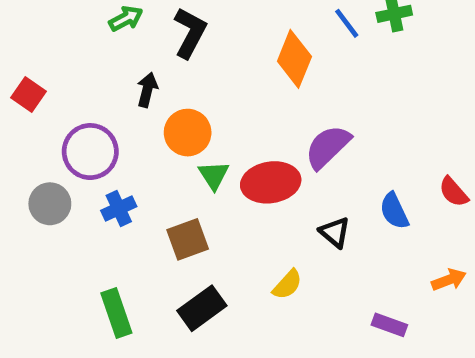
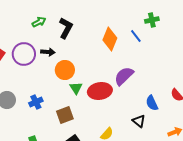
blue line: (347, 23) -> (136, 36), moved
black arrow: (147, 90) -> (48, 52), turned 80
purple circle: (90, 152) -> (24, 54), moved
black triangle: (335, 232) -> (139, 121), moved

